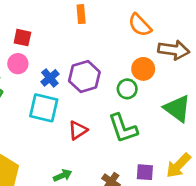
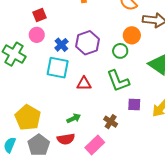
red square: (22, 38) -> (39, 15), turned -32
red triangle: (78, 130) -> (84, 84), turned 35
purple square: (145, 172) -> (134, 104), moved

